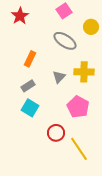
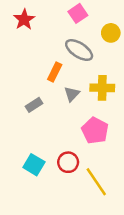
orange rectangle: (30, 59) -> (55, 72), moved
cyan square: (30, 108) -> (34, 165), moved

